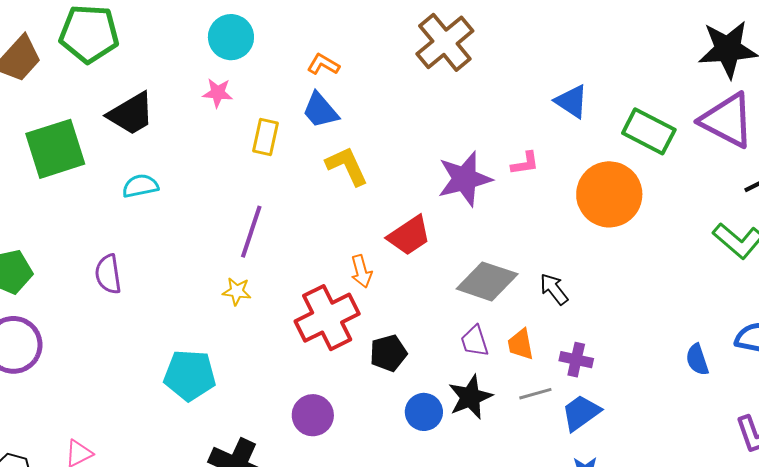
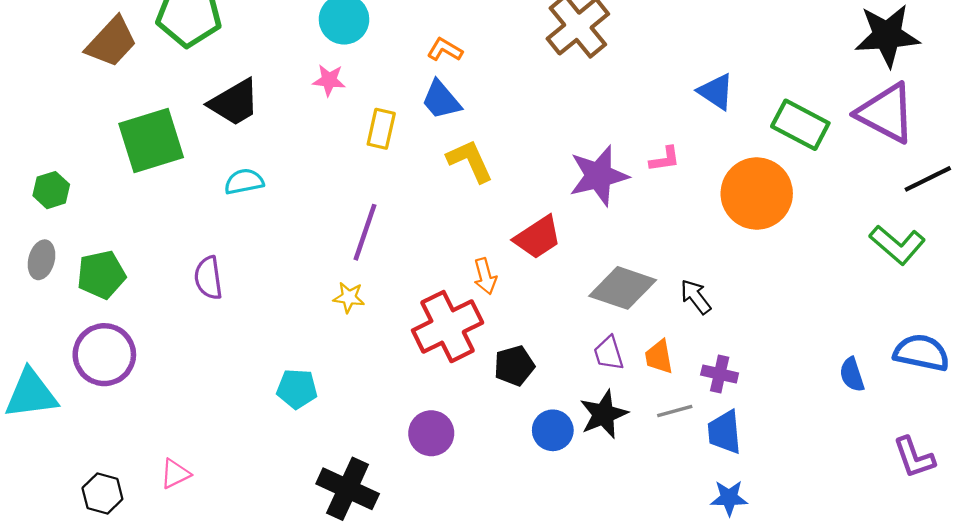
cyan pentagon: (190, 375) -> (297, 389), size x0.7
blue trapezoid: (581, 413) -> (724, 432), turned -60

